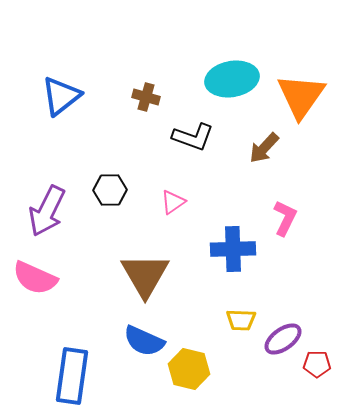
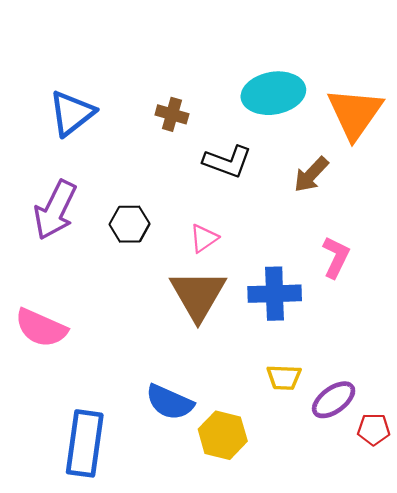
purple arrow: (47, 211) -> (55, 210), moved
brown triangle: (145, 275) -> (198, 295), moved

